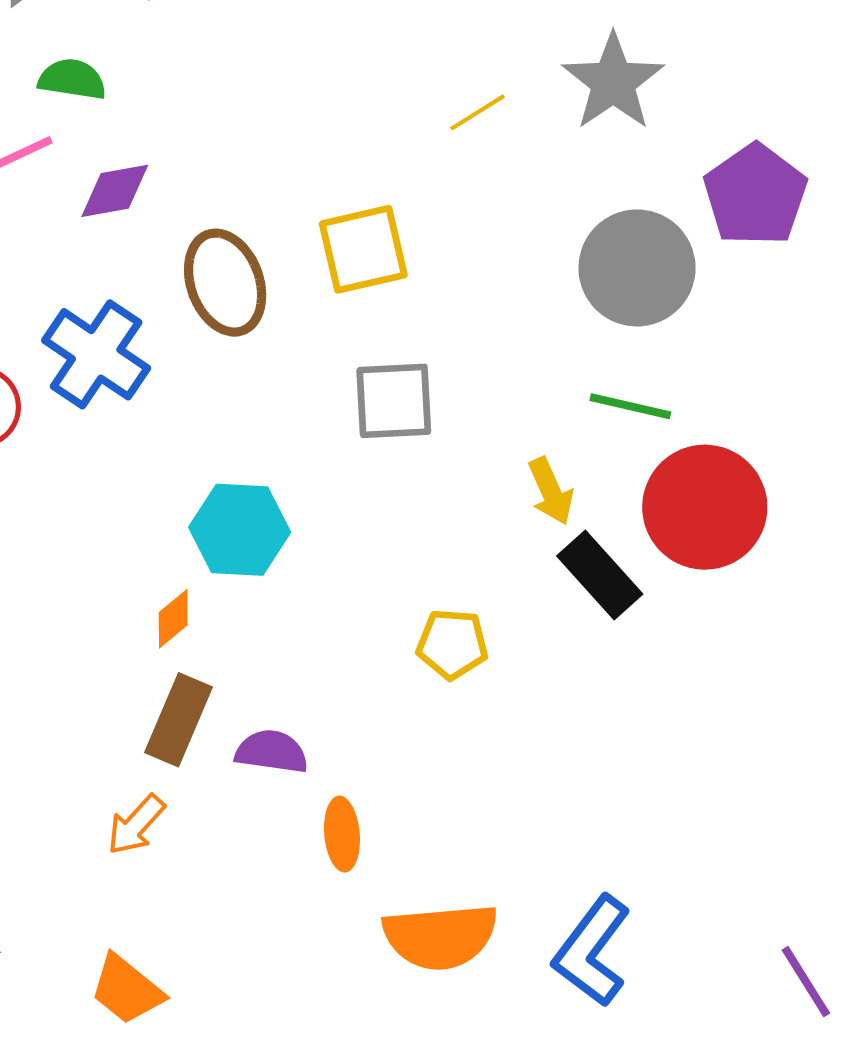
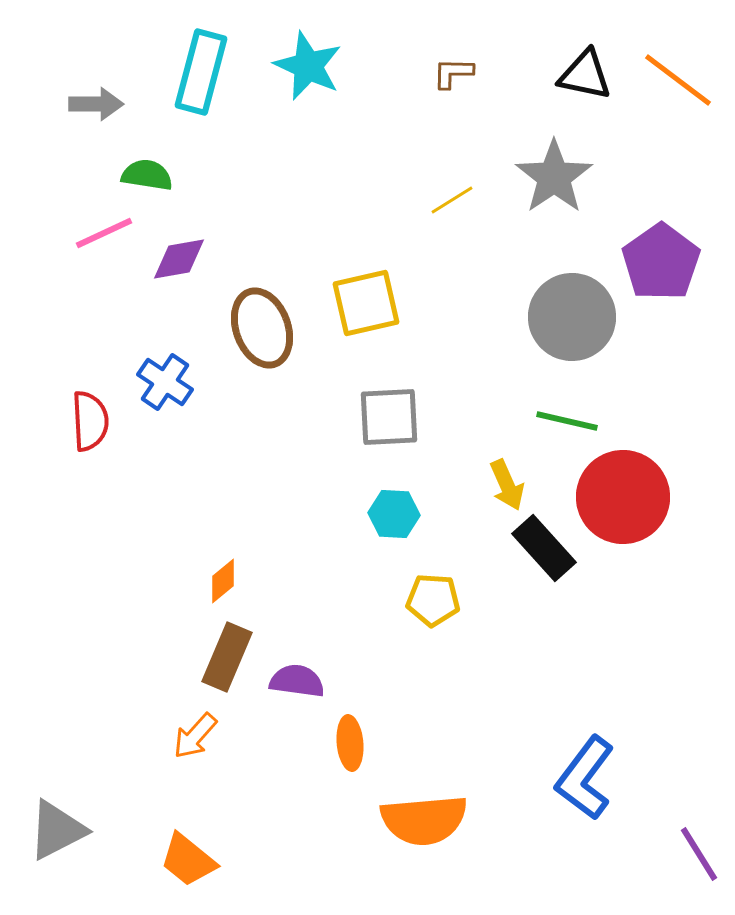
blue cross: (96, 354) -> (165, 382), size x0.7
cyan hexagon: (240, 530) -> (394, 514), moved, size x0.7
blue L-shape: (592, 951) -> (585, 778), moved

